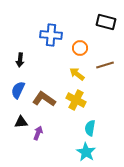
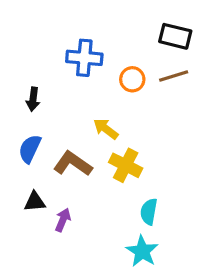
brown line: (105, 65) -> (174, 76), moved
yellow arrow: (77, 74) -> (106, 129), moved

